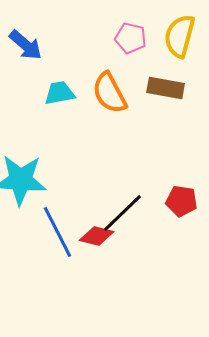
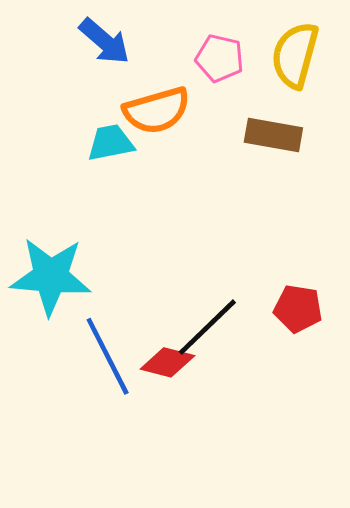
blue arrow: (26, 45) -> (104, 41), moved
orange semicircle: (110, 93) -> (157, 110), moved, turned -78

